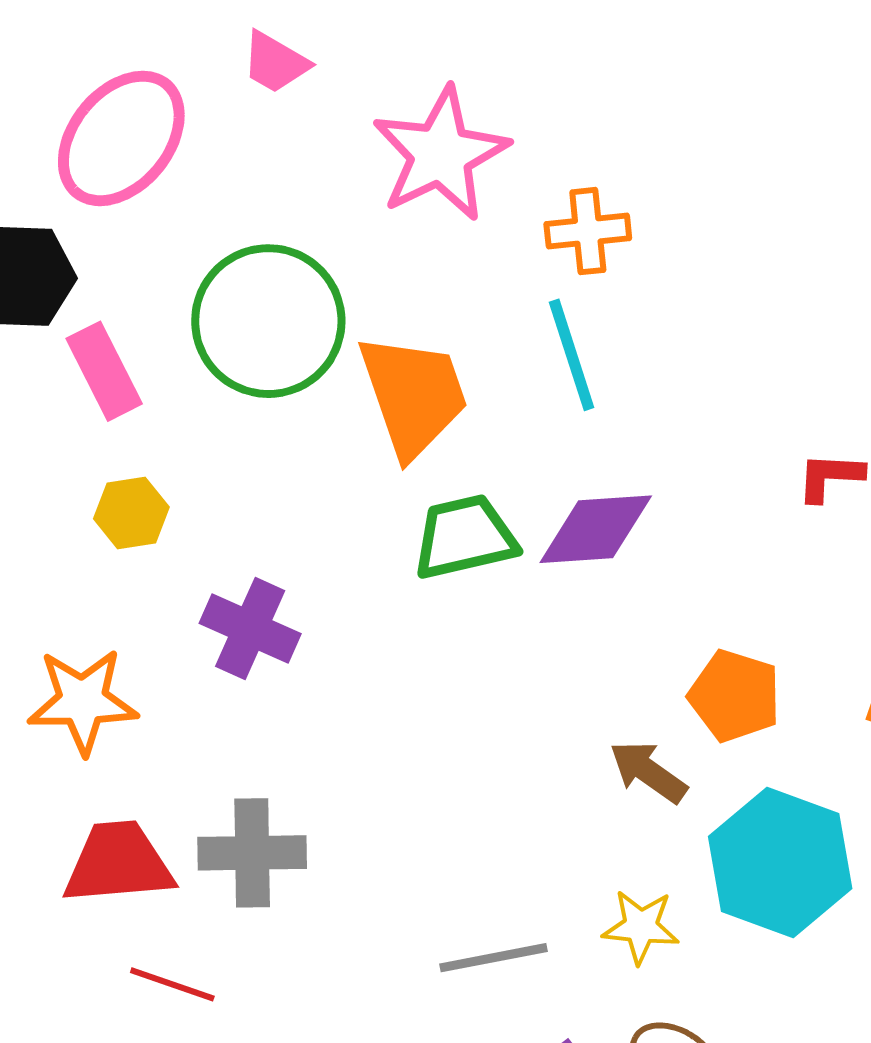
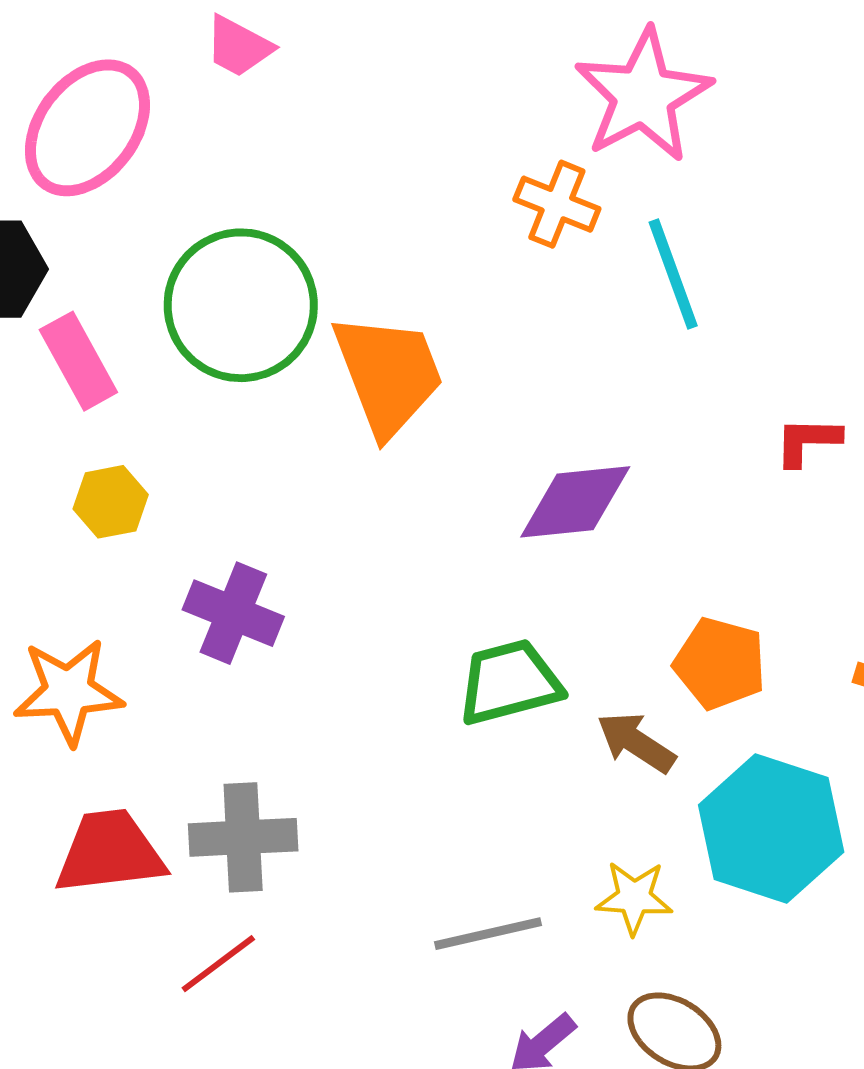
pink star: (441, 154) -> (643, 95), moved
orange cross: (588, 231) -> (557, 204), turned 30
cyan line: (572, 355) -> (673, 274), moved
green trapezoid: (465, 537) -> (509, 682), moved
red line: (172, 984) -> (218, 964), moved, turned -54

